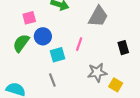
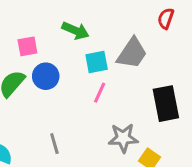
black rectangle: (123, 48) -> (166, 104), size x1.6
cyan square: (58, 55) -> (97, 62), moved

